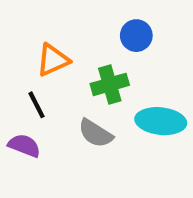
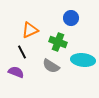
green cross: (110, 84) -> (58, 42), turned 36

